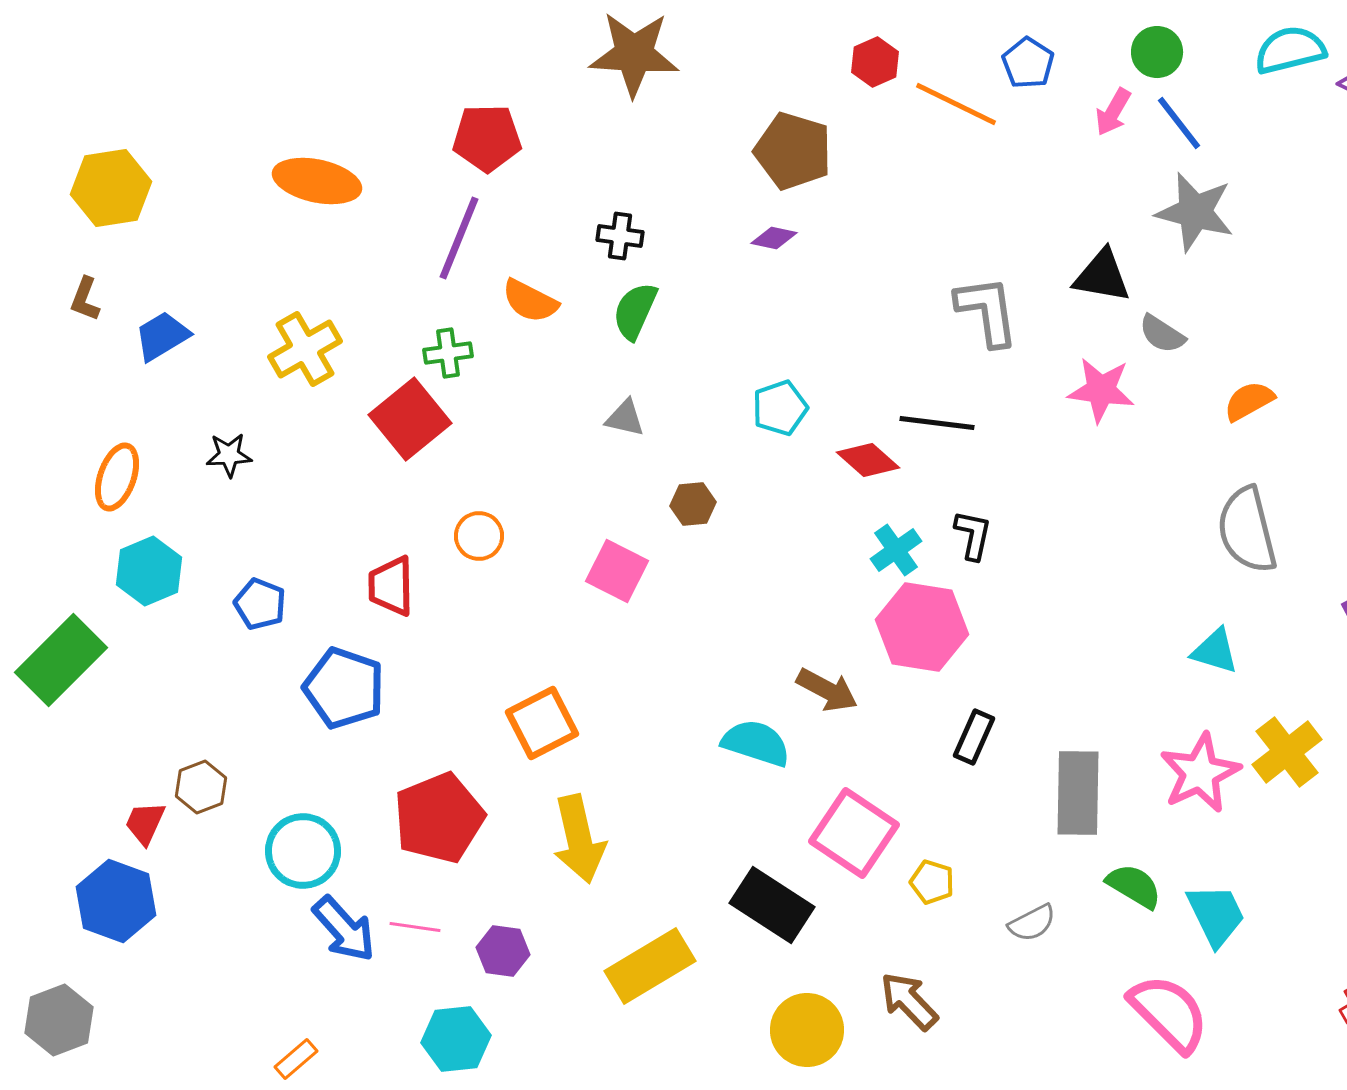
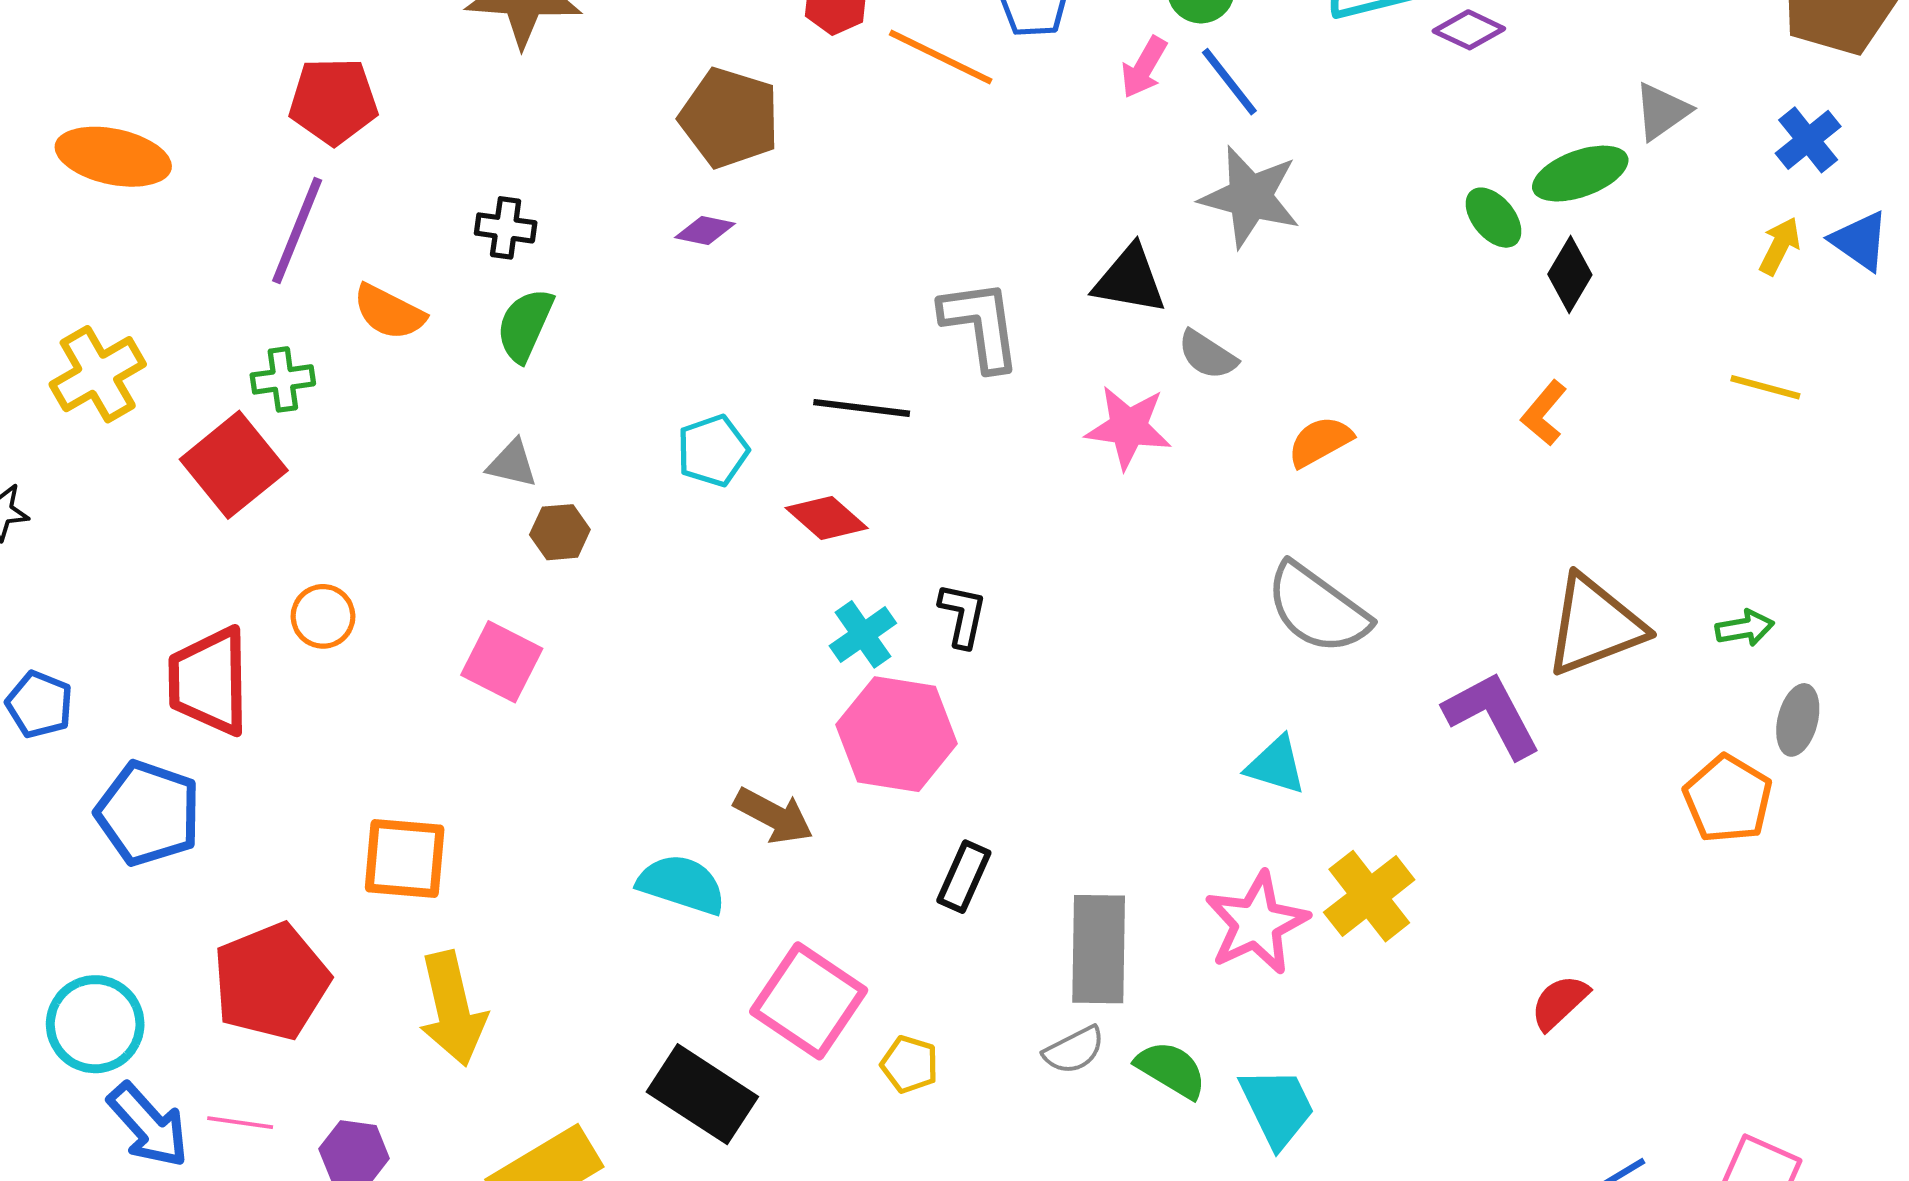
black line: (937, 423) -> (862, 408), moved
brown hexagon: (693, 504) -> (560, 532), moved
gray semicircle: (1247, 530) -> (1317, 609), turned -40
red trapezoid: (391, 586) -> (209, 681), size x1.4
orange square: (542, 723) -> (405, 858), turned 32
gray semicircle: (1032, 923) -> (1074, 1050), moved

